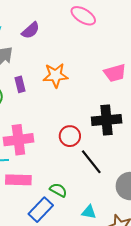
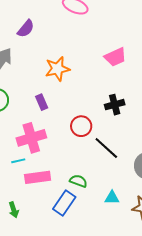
purple rectangle: (20, 84) -> (42, 102), moved
black cross: (107, 120) -> (115, 105), size x0.7

